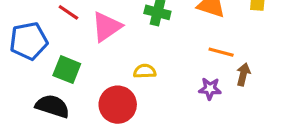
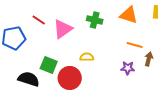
green square: (67, 70) -> (49, 65), moved

